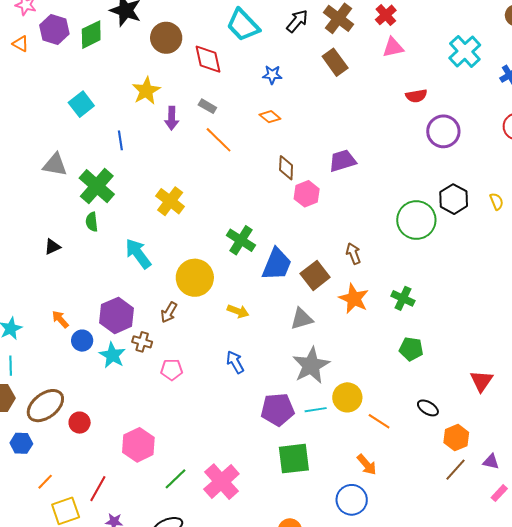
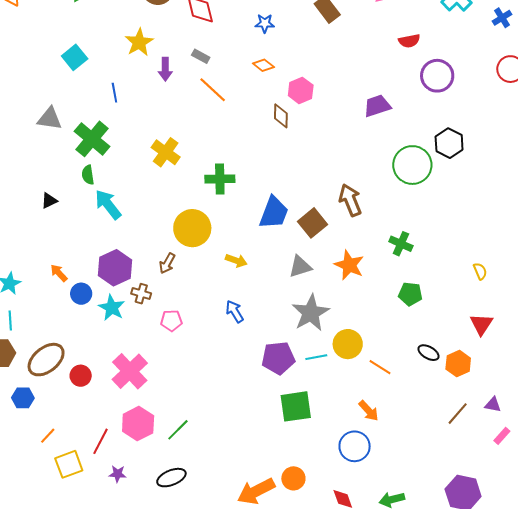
purple trapezoid: (343, 161) -> (377, 106), moved
pink hexagon: (307, 194) -> (301, 90), moved
yellow semicircle: (497, 201) -> (480, 271), moved
green cross: (241, 240) -> (220, 179), moved, turned -32
cyan arrow: (138, 254) -> (108, 204), moved
brown arrow: (353, 254) -> (350, 200), size x1.5
orange star: (354, 299) -> (349, 265), moved
orange hexagon: (456, 438) -> (458, 364), moved
pink hexagon: (138, 445) -> (138, 424), moved
pink cross: (221, 482) -> (130, 371), moved

